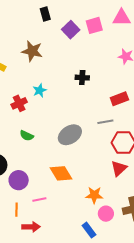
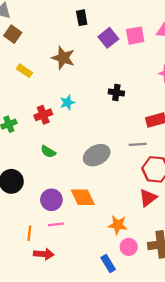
purple circle: (19, 180) -> (51, 200), moved

